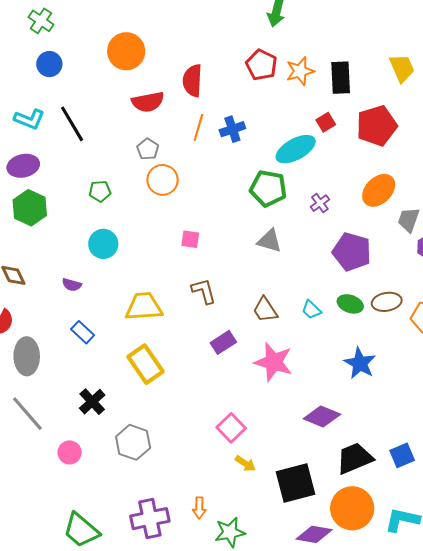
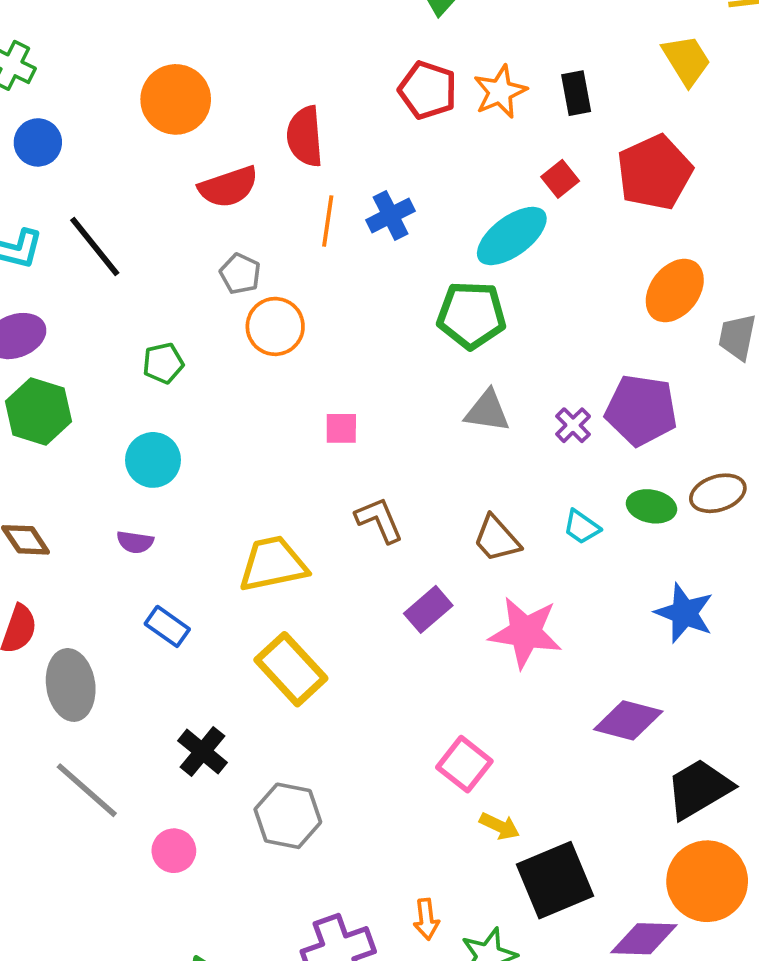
black rectangle: (341, 78) -> (576, 93), size x0.7
purple cross: (320, 203) -> (573, 425), moved
cyan circle: (103, 244) -> (153, 460), moved
black square: (296, 483) -> (555, 880), moved

